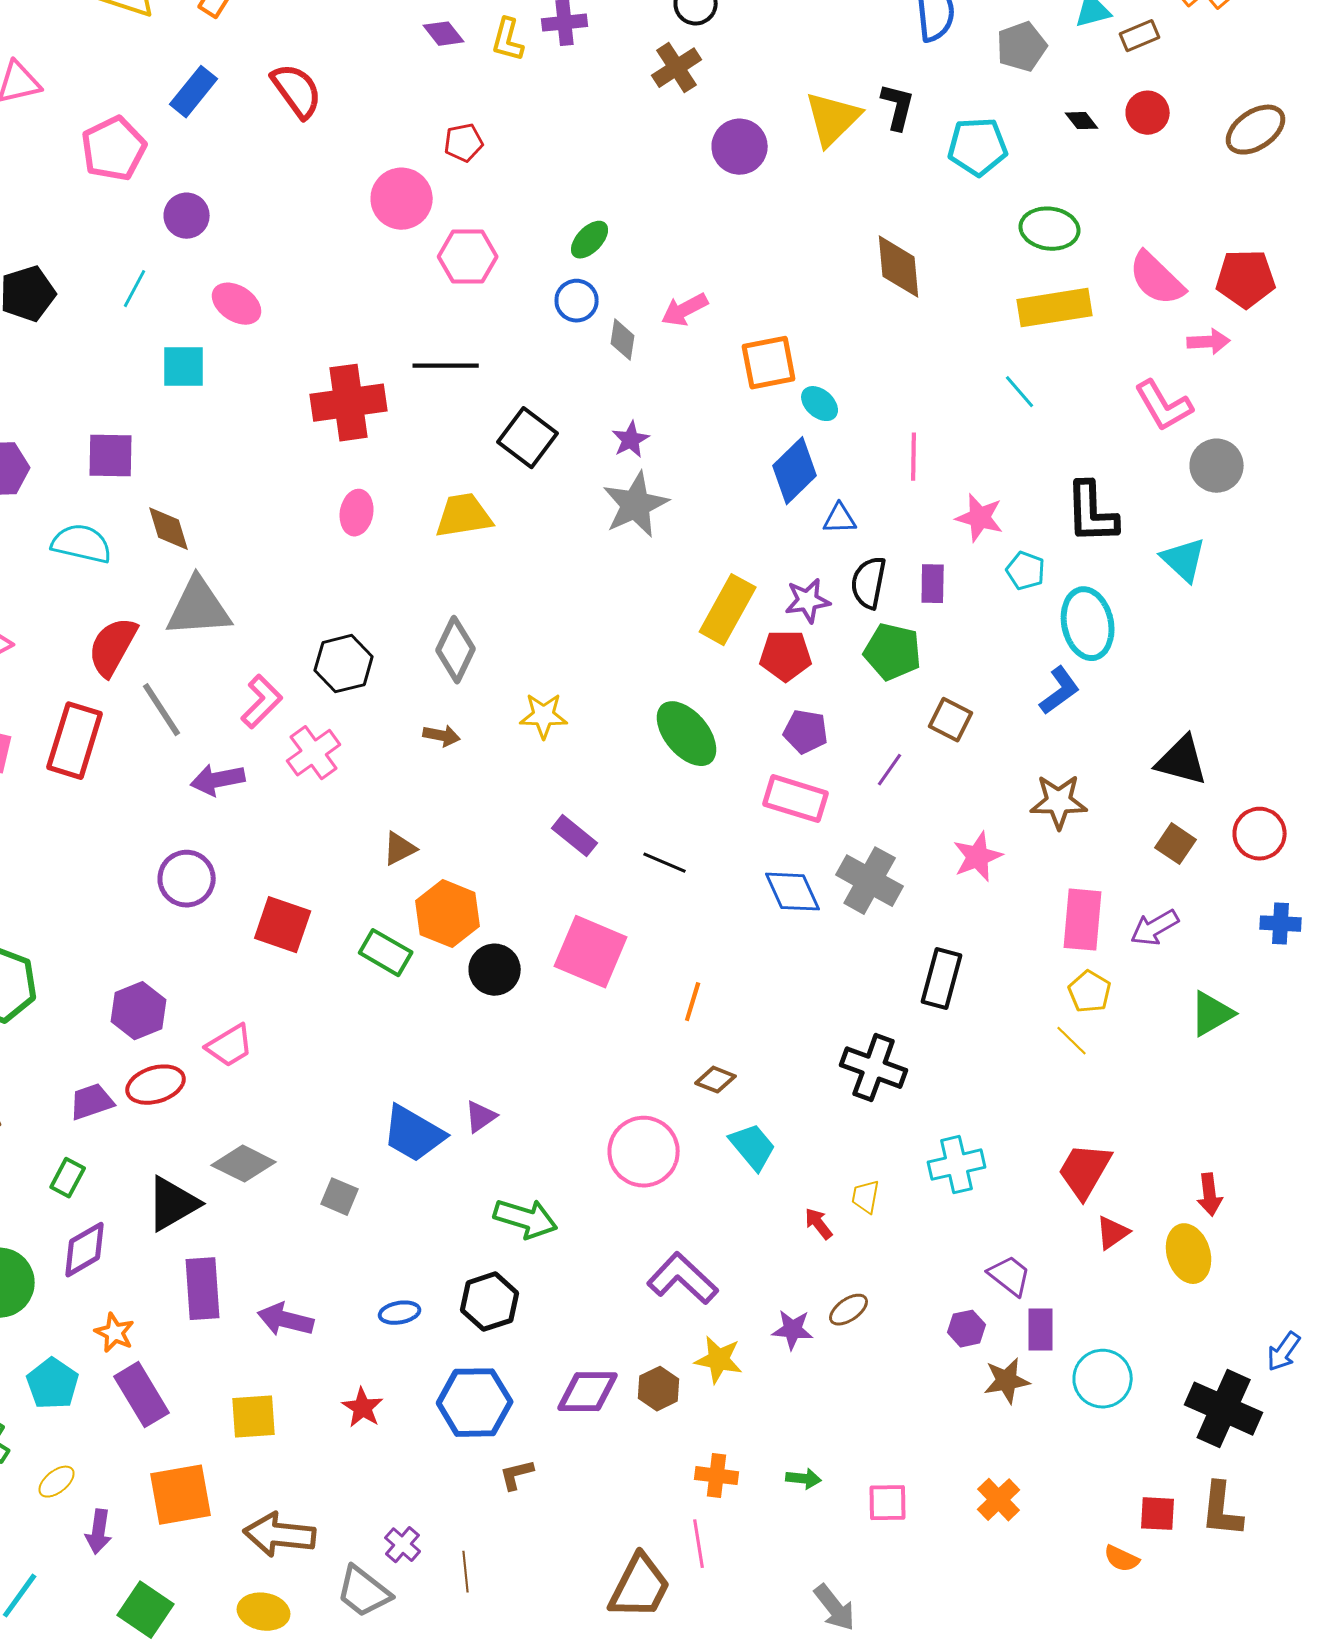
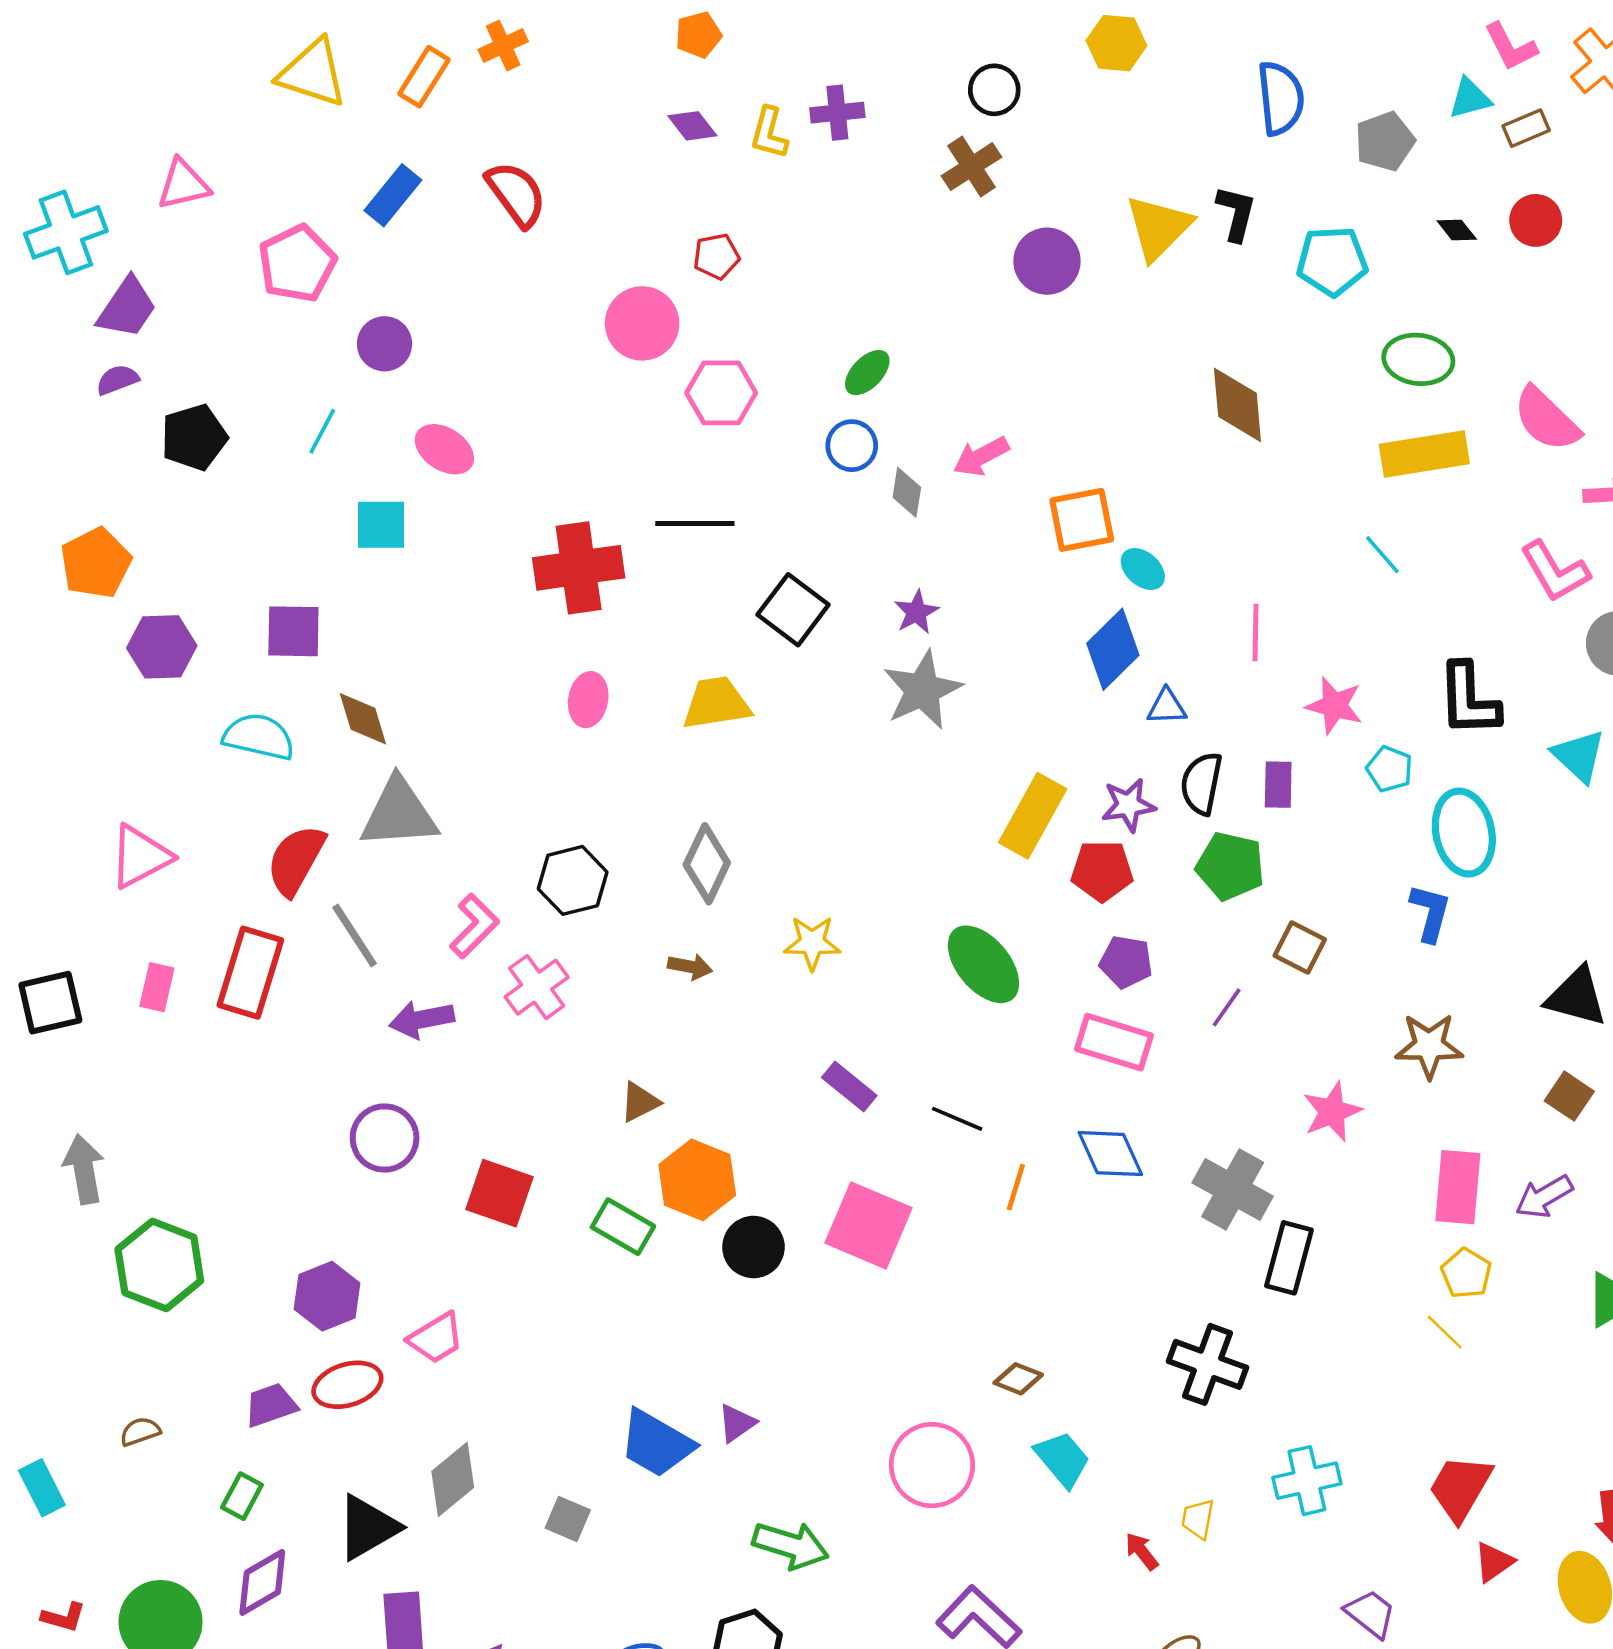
blue L-shape: (1060, 691) -> (1430, 913), turned -39
gray cross: (870, 881) -> (1233, 1190), moved
orange line: (693, 1002) -> (1016, 1187), moved
gray diamond: (244, 1164) -> (453, 1479), turned -66

